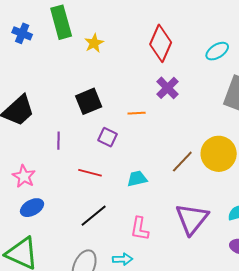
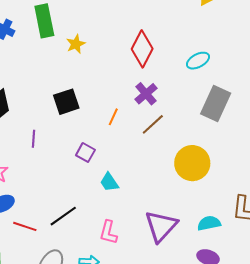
orange line: (137, 113) -> (113, 117), turned -66
purple square: (107, 137) -> (85, 153), moved
brown line: (182, 162) -> (153, 124), moved
red line: (90, 173) -> (25, 226), moved
cyan trapezoid: (137, 179) -> (109, 182), turned -115

